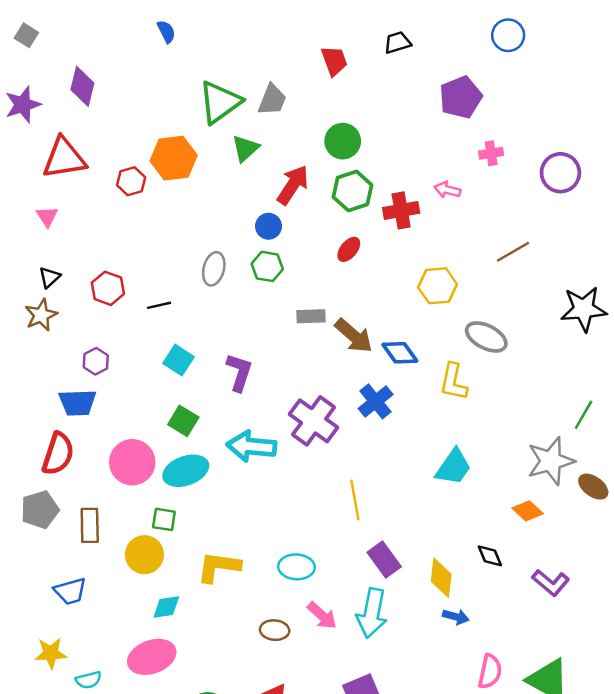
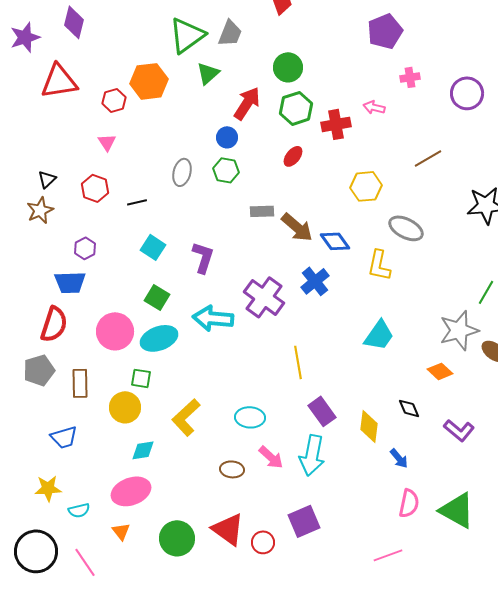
pink triangle: (47, 217) -> (107, 142), moved
yellow L-shape: (219, 567) -> (186, 417), turned -51
blue arrow: (456, 617) -> (399, 458), moved, turned 35

